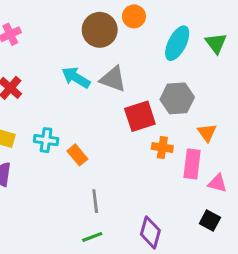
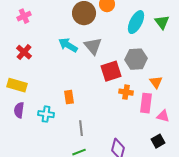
gray triangle: (113, 79) -> (93, 46), turned 30
cyan cross: (46, 140) -> (46, 114), moved
orange rectangle: (77, 155) -> (69, 97), turned 32
black square: (210, 221) -> (158, 141), turned 32

